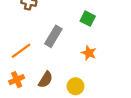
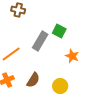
green square: (88, 19) -> (59, 31), moved

